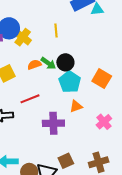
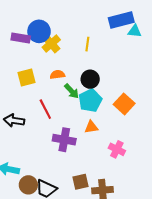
green arrow: (48, 63) -> (72, 91), moved
red line: (30, 99) -> (45, 109), turned 72
pink cross: (104, 122) -> (117, 149), turned -35
brown square: (66, 161) -> (81, 182), moved

